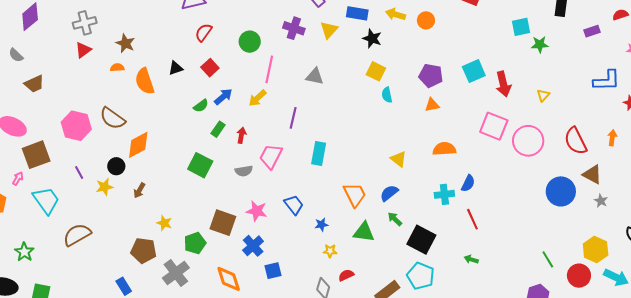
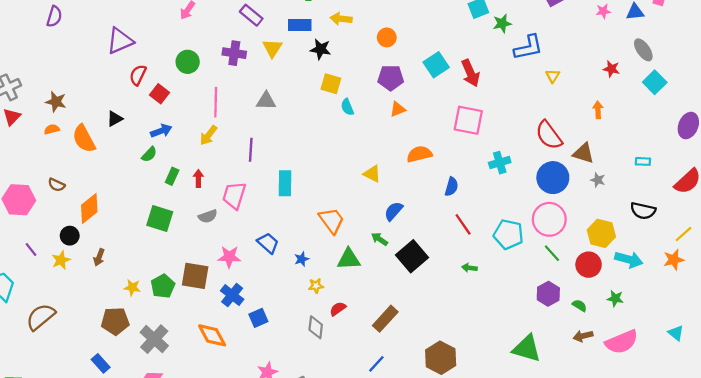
orange circle: (426, 20) -> (387, 37), moved
green circle: (250, 42) -> (188, 62), moved
red square: (210, 68) -> (160, 94), moved
blue L-shape: (607, 81) -> (528, 47), moved
yellow triangle: (543, 95) -> (553, 76), moved
blue arrow: (223, 97) -> (161, 131), moved, turned 30
brown semicircle: (113, 118) -> (56, 185), size x0.6
pink circle: (528, 141) -> (549, 219), moved
red semicircle: (576, 141) -> (549, 135), moved
blue semicircle: (389, 193) -> (394, 211), moved
cyan cross: (444, 194) -> (500, 163), moved
black square: (421, 240) -> (412, 256), turned 32
green pentagon: (195, 243) -> (163, 286), moved
cyan pentagon: (421, 276) -> (508, 234), moved

